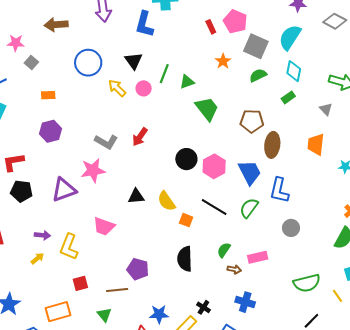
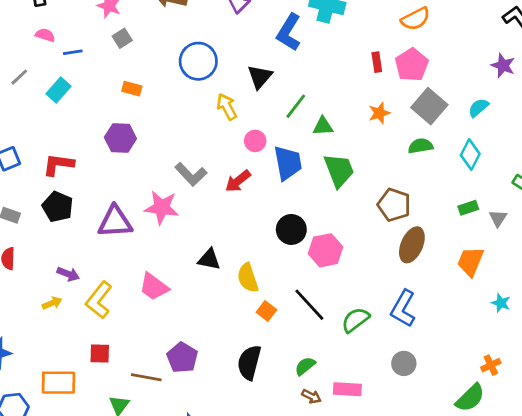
cyan semicircle: (290, 37) -> (478, 108), size x0.6
pink circle: (144, 88) -> (255, 141), moved
green rectangle: (288, 97) -> (468, 208), moved
blue trapezoid: (250, 172) -> (288, 163), moved

